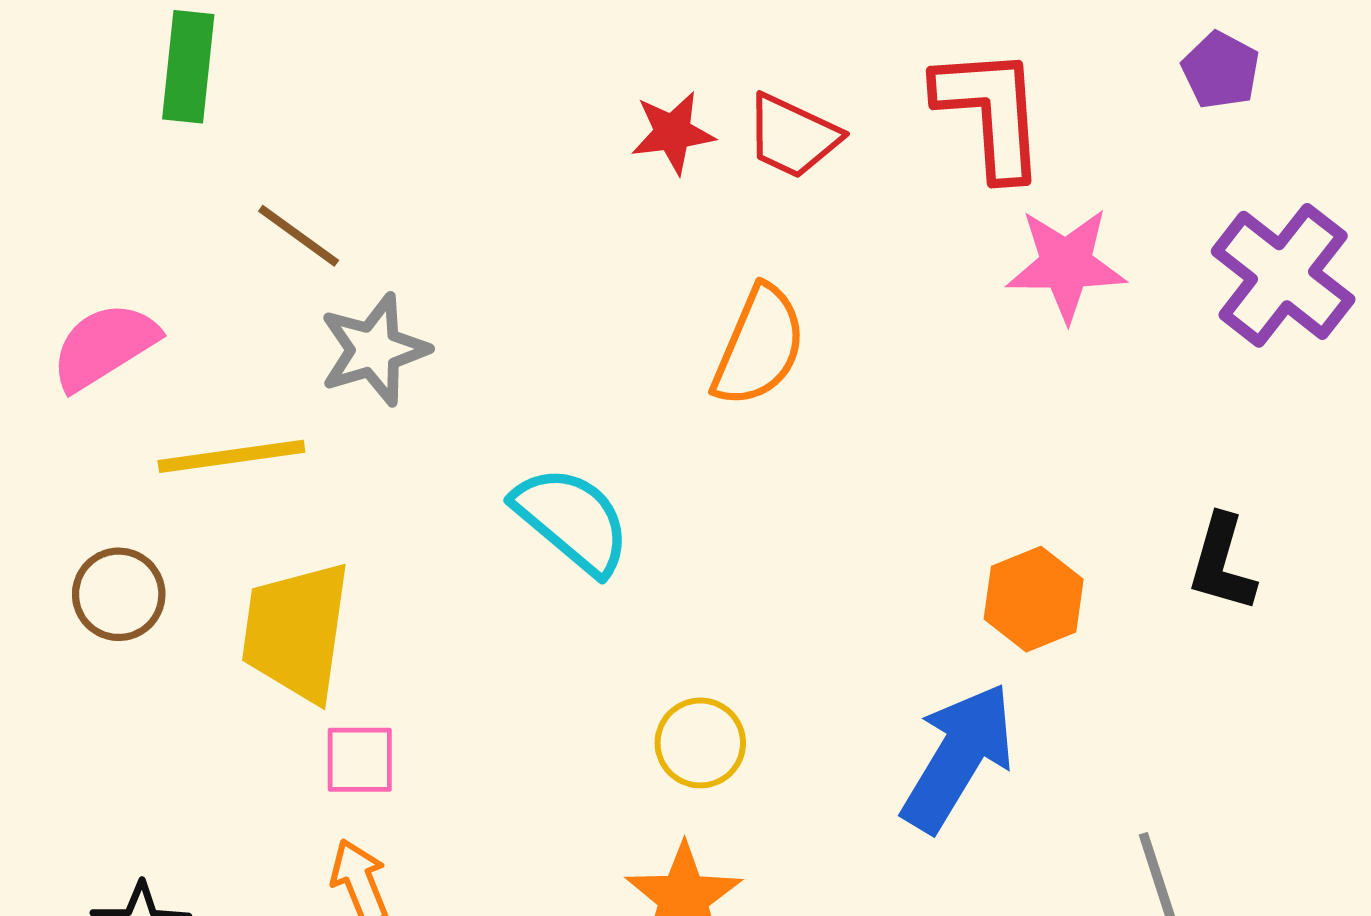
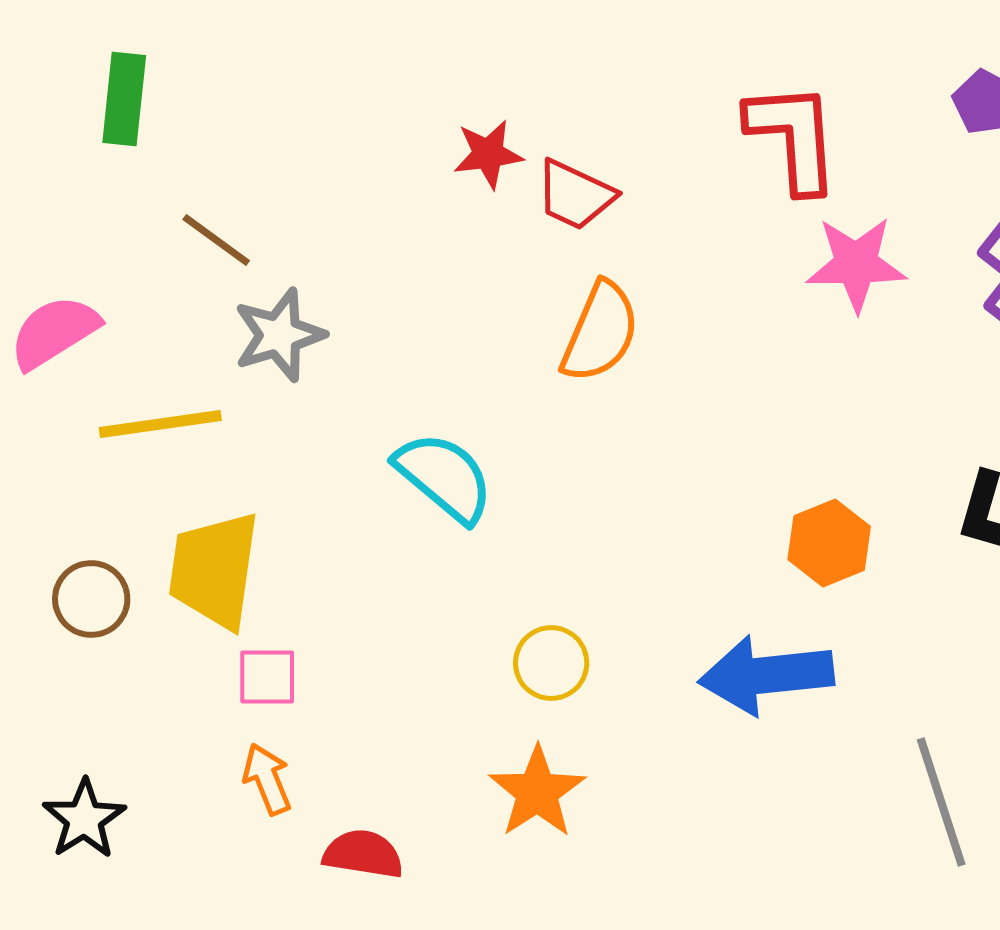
red star: (673, 133) -> (488, 154), moved
red trapezoid: (793, 136) -> (575, 195), moved
brown circle: (119, 594) -> (91, 599), moved
blue arrow: (958, 757) -> (766, 675), turned -127

